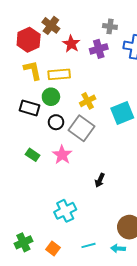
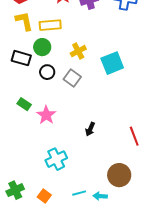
gray square: (81, 128) -> (72, 78), size x0.7
pink star: (62, 155) -> (46, 115), moved
cyan arrow: (118, 248) -> (100, 196), moved

